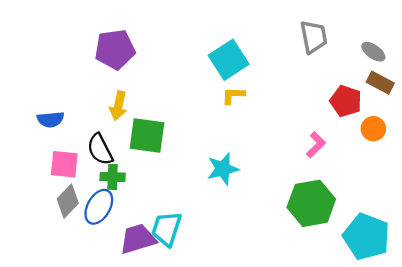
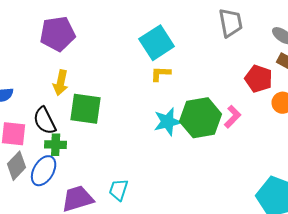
cyan star: (223, 169) -> (168, 122), moved
green hexagon: (311, 203) -> (201, 118), moved
cyan trapezoid: (167, 229) -> (119, 190), moved, size x0.7

